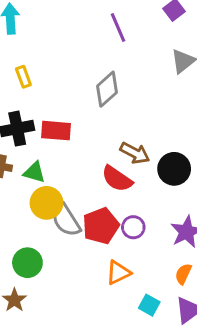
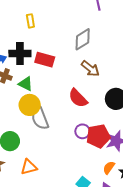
brown arrow: (135, 153) -> (90, 69), moved
red pentagon: (101, 226) -> (98, 136), moved
orange triangle: (118, 273) -> (29, 167), moved

